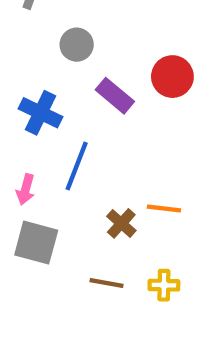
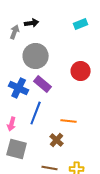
gray circle: (77, 45) -> (36, 56), size x1.6
purple rectangle: (115, 96) -> (43, 84), moved
orange line: (164, 209) -> (69, 121), moved

